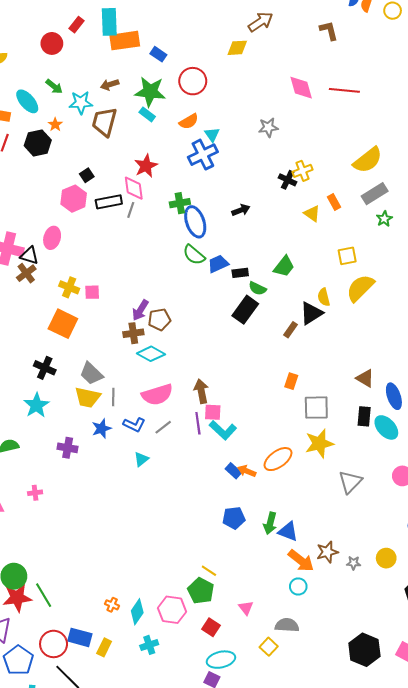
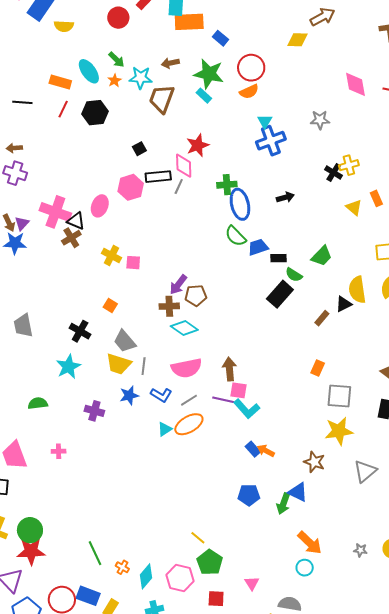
orange semicircle: (189, 121) -> (249, 92), moved
orange star: (55, 125) -> (114, 80), moved
blue cross: (203, 155) -> (271, 141), moved
pink hexagon: (74, 199) -> (131, 187), moved
yellow semicircle: (324, 297) -> (357, 290), size x1.5
black triangle: (311, 313) -> (344, 304), size x0.7
orange square: (63, 324) -> (110, 306), moved, size x0.5
purple line: (198, 423) -> (223, 400), turned -75
orange ellipse: (278, 459) -> (189, 424), moved
blue triangle: (288, 532) -> (298, 492), moved
brown star: (327, 552) -> (314, 462), moved, turned 30
yellow line: (209, 571) -> (198, 538), moved
green line: (44, 595) -> (95, 553), moved
red square: (211, 627) -> (216, 599), turned -36

